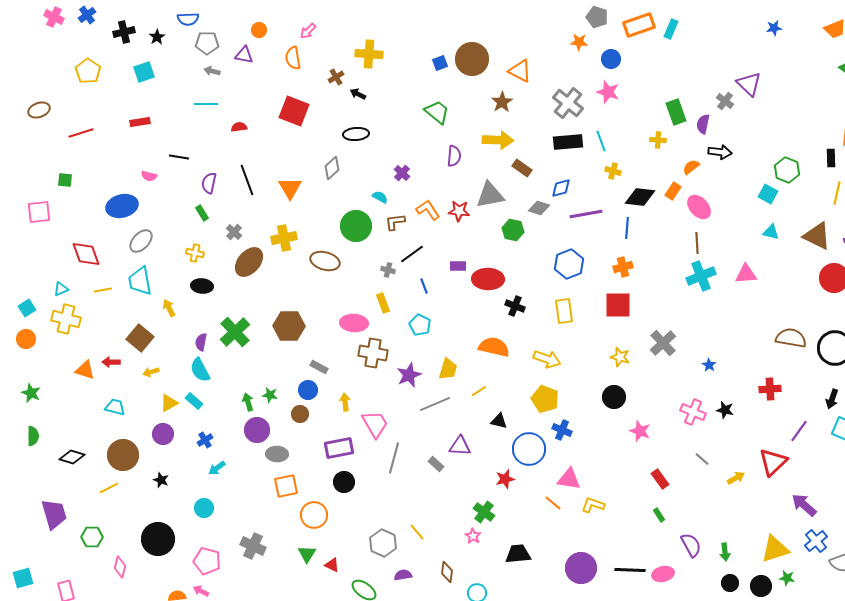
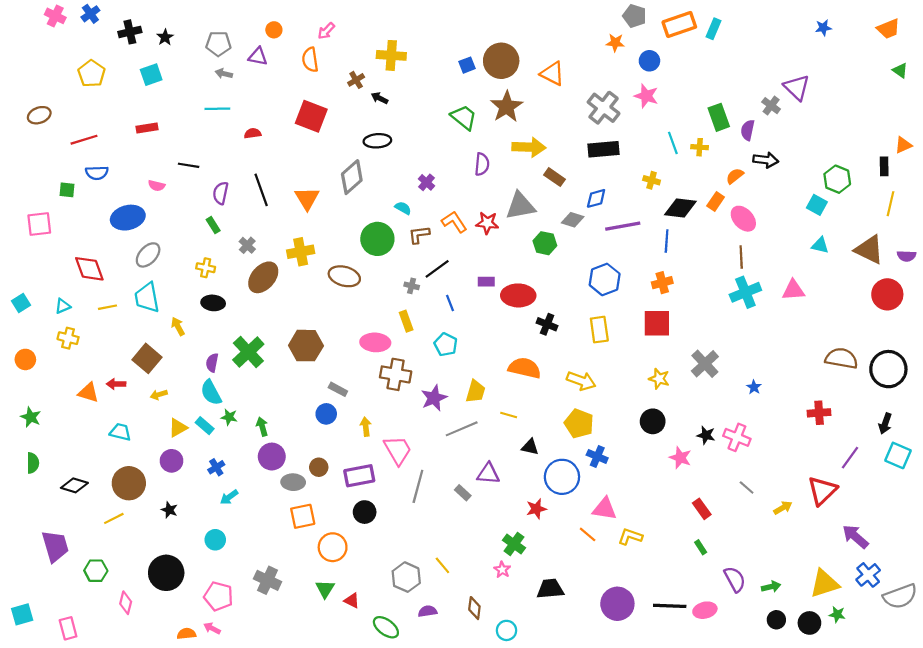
blue semicircle: (188, 19) -> (97, 173), moved
brown star: (502, 102) -> (506, 107), moved, size x1.4
cyan line: (601, 141) -> (673, 143), moved
gray diamond: (332, 168) -> (352, 177), size x1.4
cyan square: (27, 308) -> (21, 303), moved
yellow cross: (66, 319) -> (68, 338), size x0.7
yellow line: (479, 391) -> (509, 415), turned 49
green star: (270, 395) -> (229, 417), moved
black star: (725, 410) -> (706, 435), moved
brown circle: (300, 414) -> (319, 467), moved
green arrow: (725, 552) -> (771, 587), turned -96

